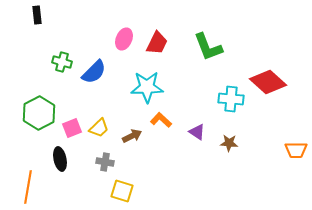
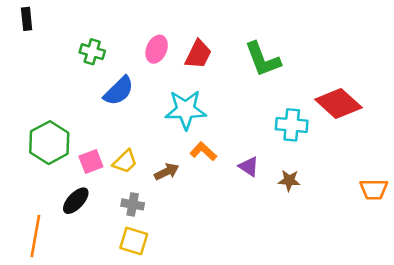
black rectangle: (37, 15) -> (27, 19), moved
green cross: (62, 62) -> (92, 52), moved
black ellipse: (60, 159) -> (76, 201), turned 55
yellow square: (122, 191) -> (134, 241), moved

